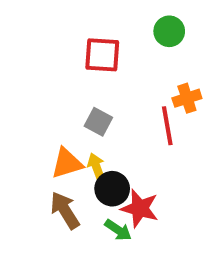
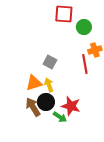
green circle: (169, 31) -> (84, 27), moved
red square: (102, 55) -> (64, 14), moved
black circle: (112, 189) -> (46, 102), moved

